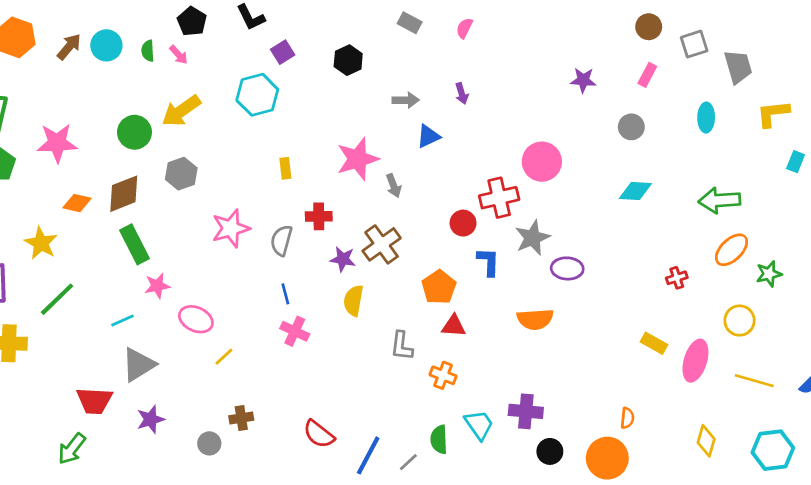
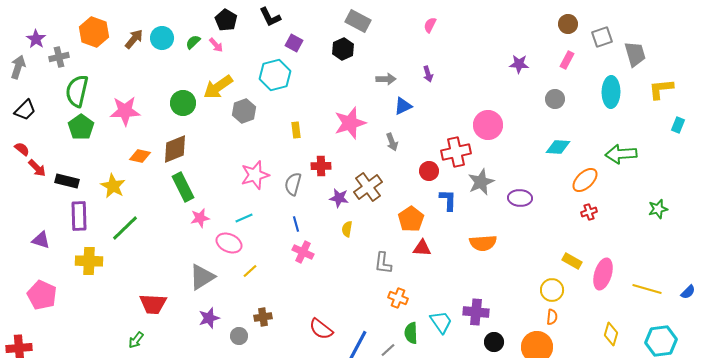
gray rectangle: (410, 23) -> (358, 21), moved, size x1.4
green semicircle: (148, 51) -> (193, 42), turned 49
purple square: (283, 52) -> (294, 43), turned -30
cyan ellipse: (706, 118) -> (611, 92), size x1.4
gray hexagon: (181, 174) -> (244, 111), moved
gray arrow: (394, 186) -> (392, 142), moved
orange ellipse: (731, 250) -> (585, 180), moved
purple ellipse: (567, 268) -> (520, 198), moved
yellow semicircle: (354, 301) -> (347, 229), size x0.7
cyan line: (122, 321) -> (244, 218), moved
yellow circle: (740, 321) -> (552, 290), moved
gray triangle: (138, 365) -> (202, 277), moved
orange cross: (443, 375) -> (398, 298), moved
purple star: (151, 419) -> (209, 318), moved
green arrow: (72, 449) -> (136, 340), size x0.7

